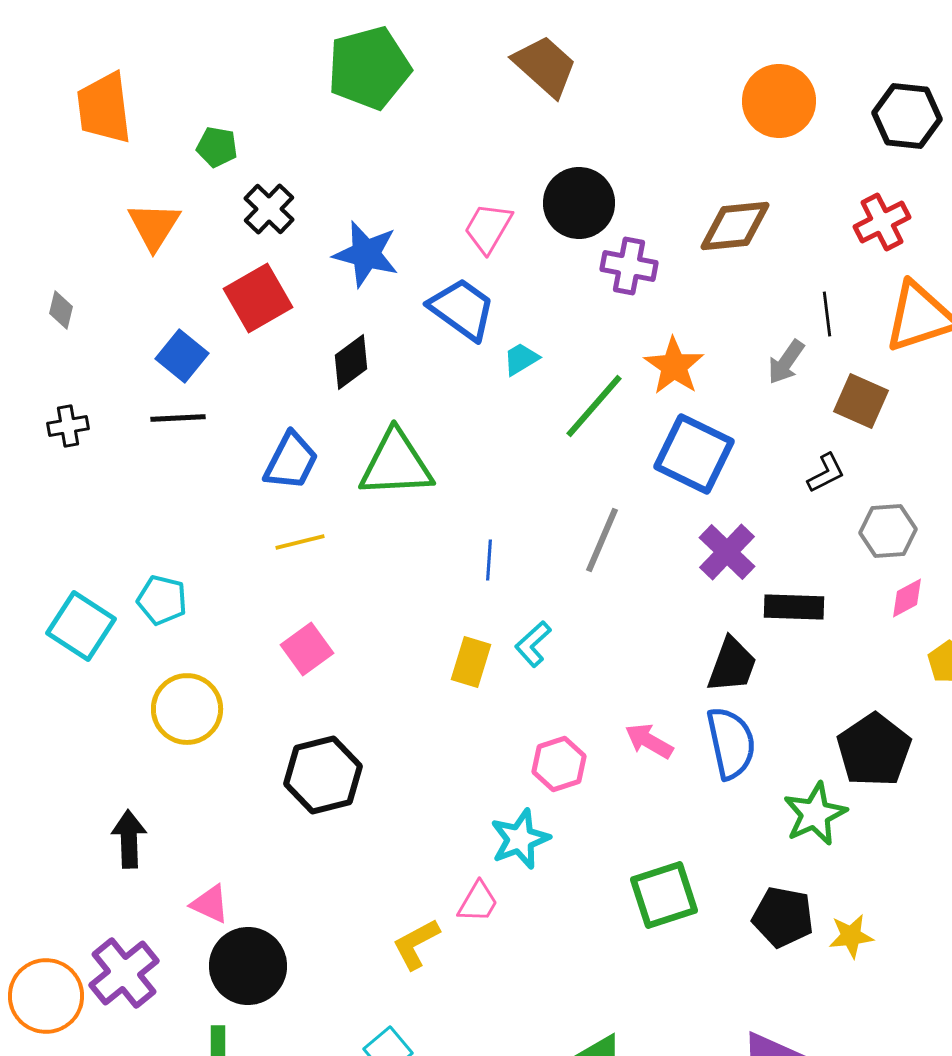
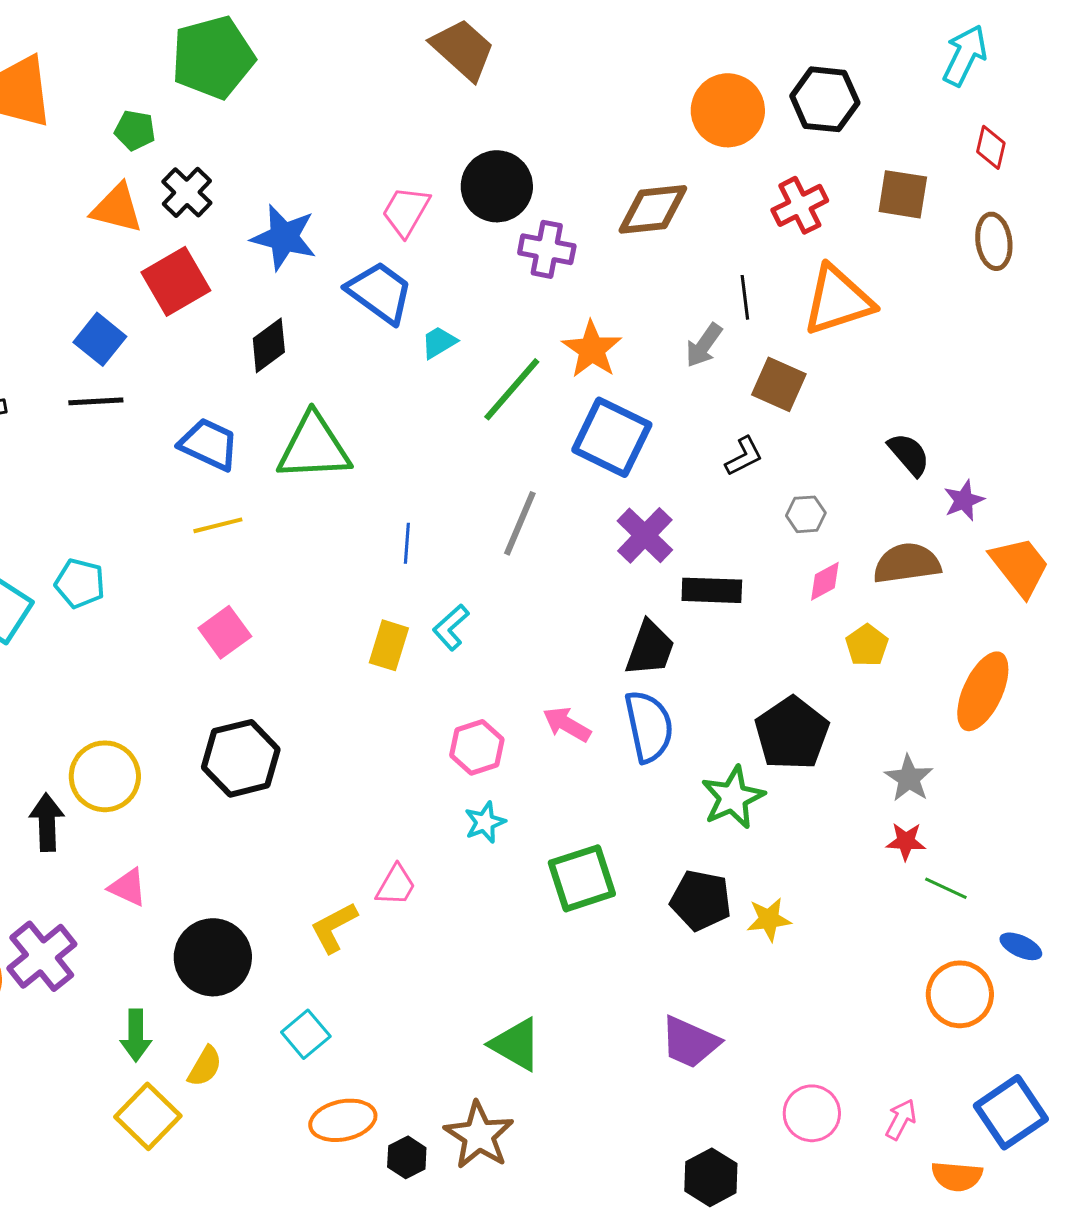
green pentagon: (369, 68) -> (213, 57), moved
orange circle: (779, 101) -> (728, 110), moved
orange triangle: (154, 226) -> (117, 208), moved, turned -48
blue trapezoid: (291, 461) -> (209, 444), turned -92
gray hexagon: (888, 531) -> (806, 514), size x0.7
yellow circle: (187, 709) -> (105, 776), moved
cyan star: (520, 839) -> (485, 822), moved, size x0.7
black circle: (248, 966) -> (213, 957), moved

